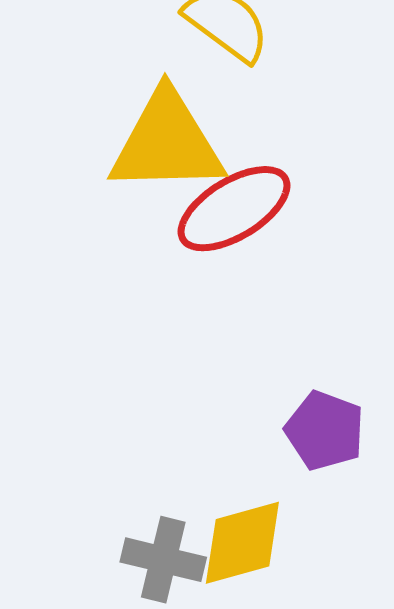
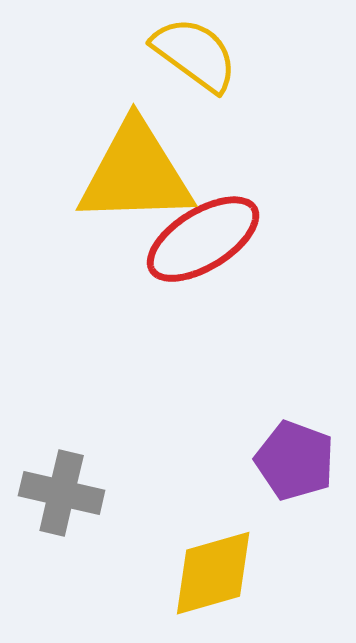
gray cross: (163, 560) -> (62, 493), moved

